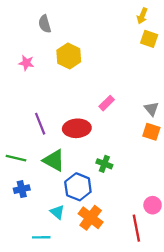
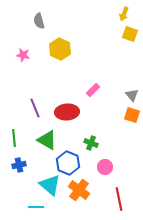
green line: (16, 158) -> (14, 138), turned 72
pink circle: (153, 205) -> (105, 167), moved
cyan triangle: (57, 212) -> (50, 185), size x1.6

